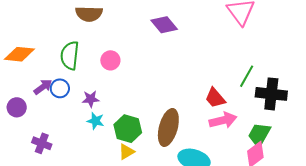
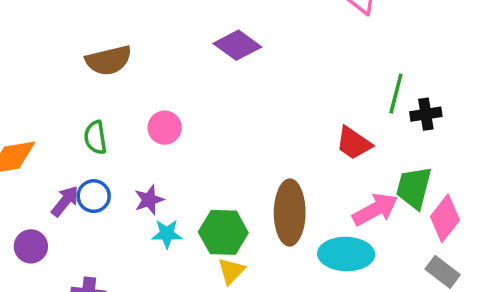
green semicircle: (70, 55) -> (95, 137), size x0.7
black cross: (271, 94) -> (426, 114), moved, size x0.6
pink arrow: (223, 120) -> (375, 209), moved
green trapezoid: (259, 135) -> (414, 188), moved

